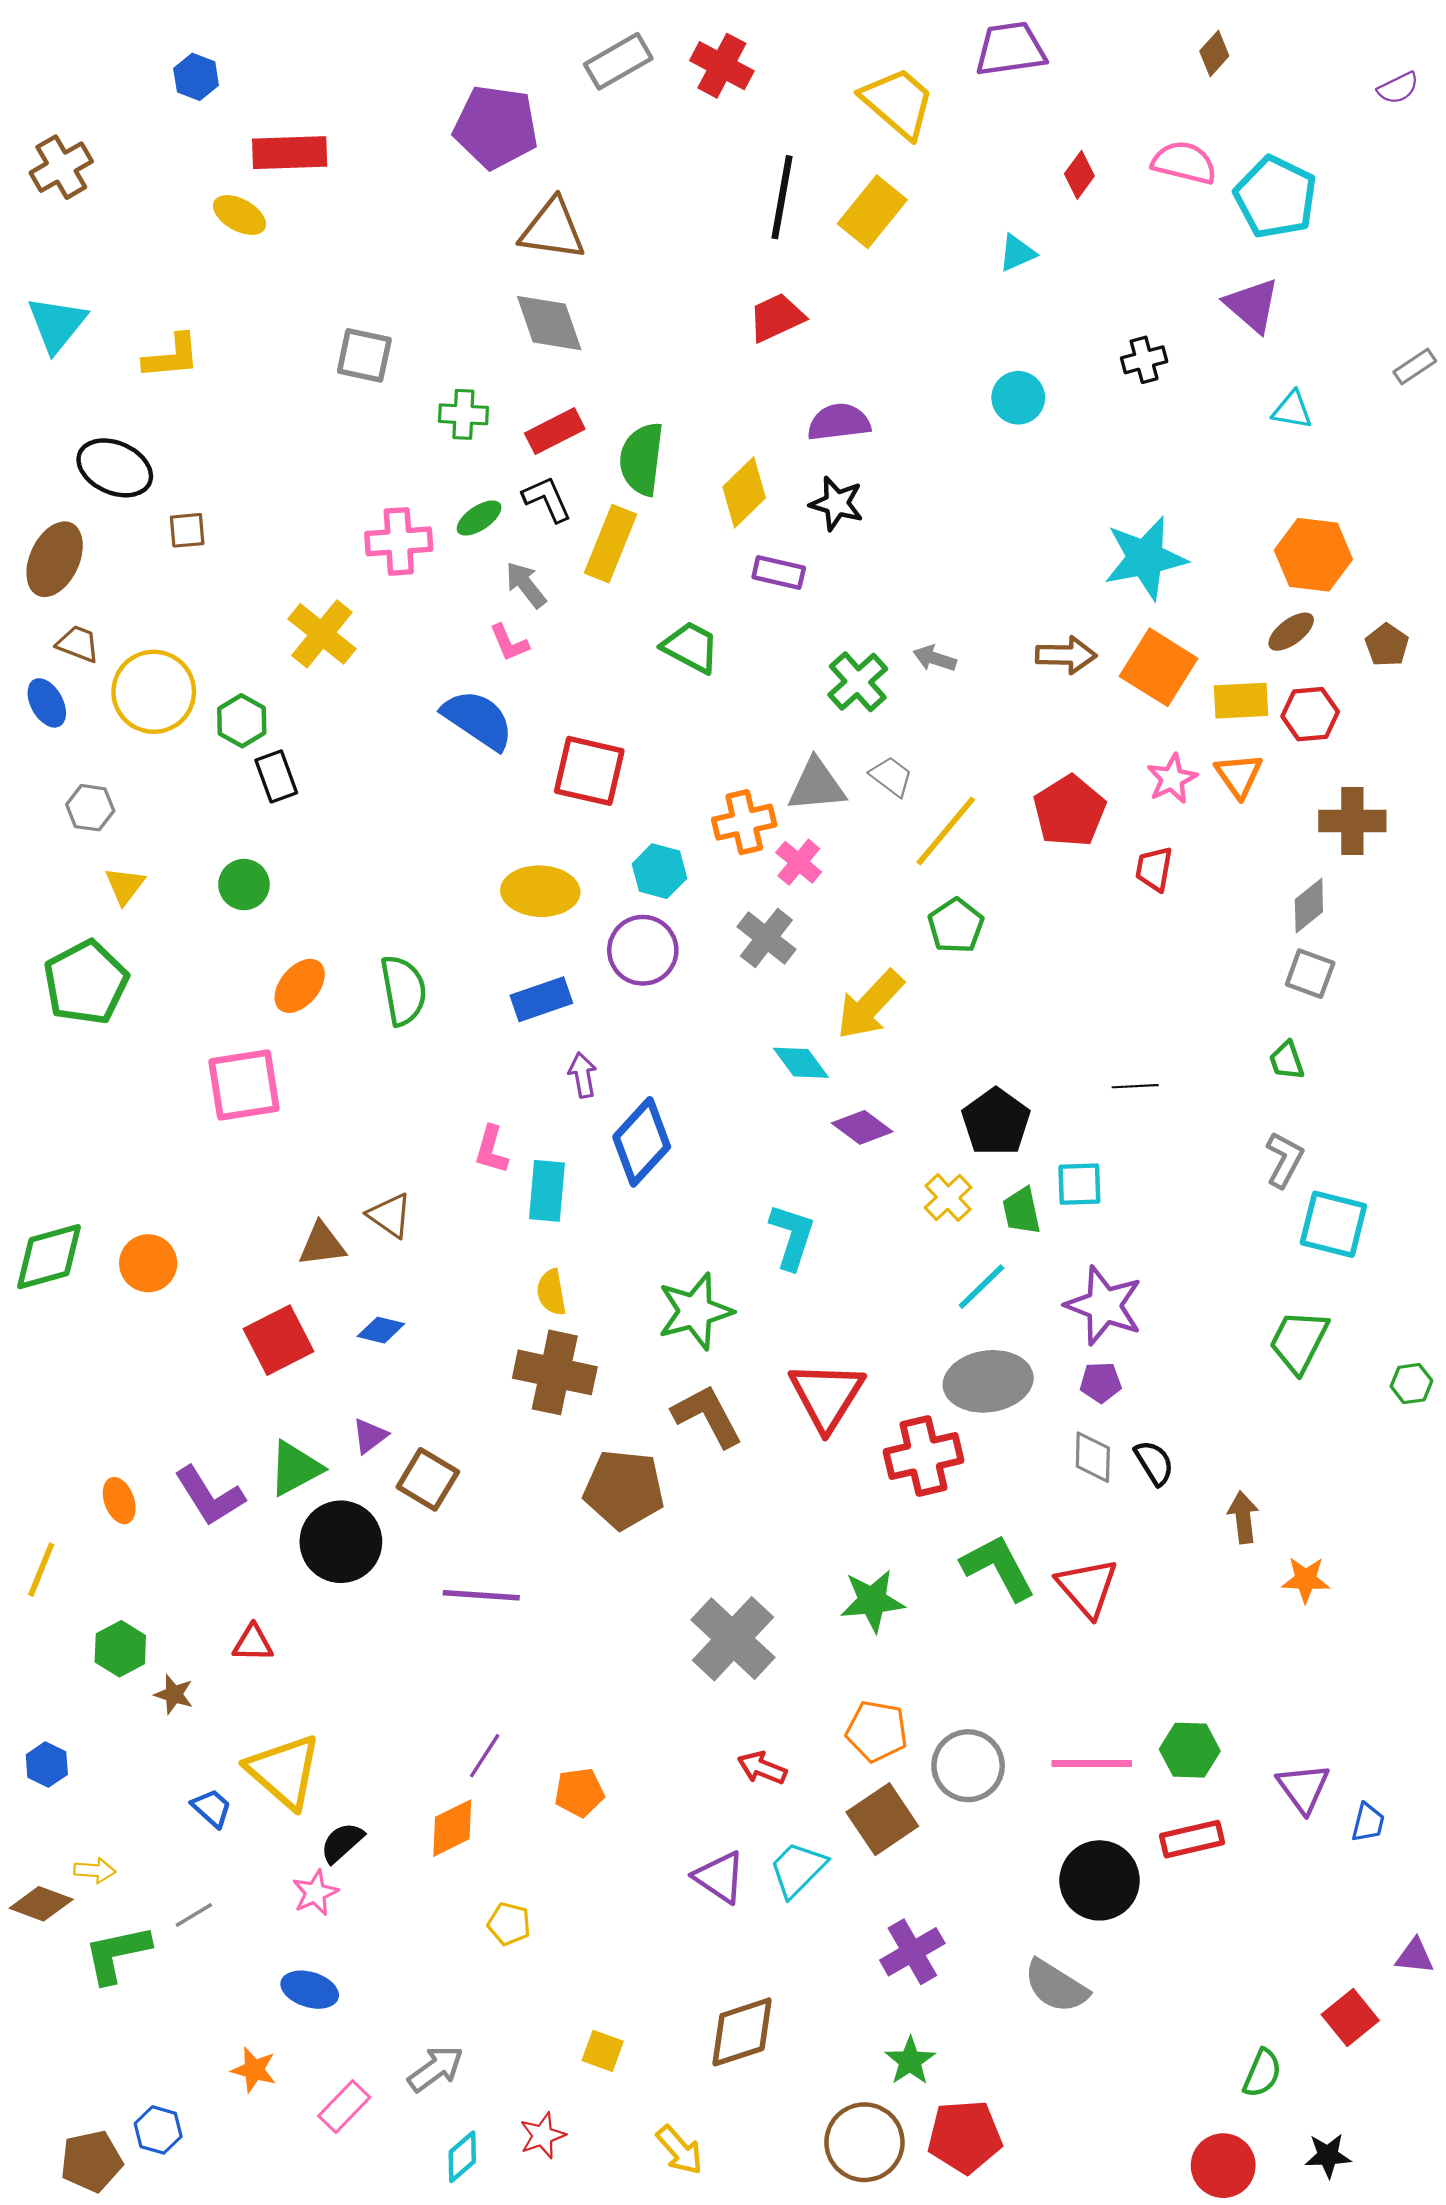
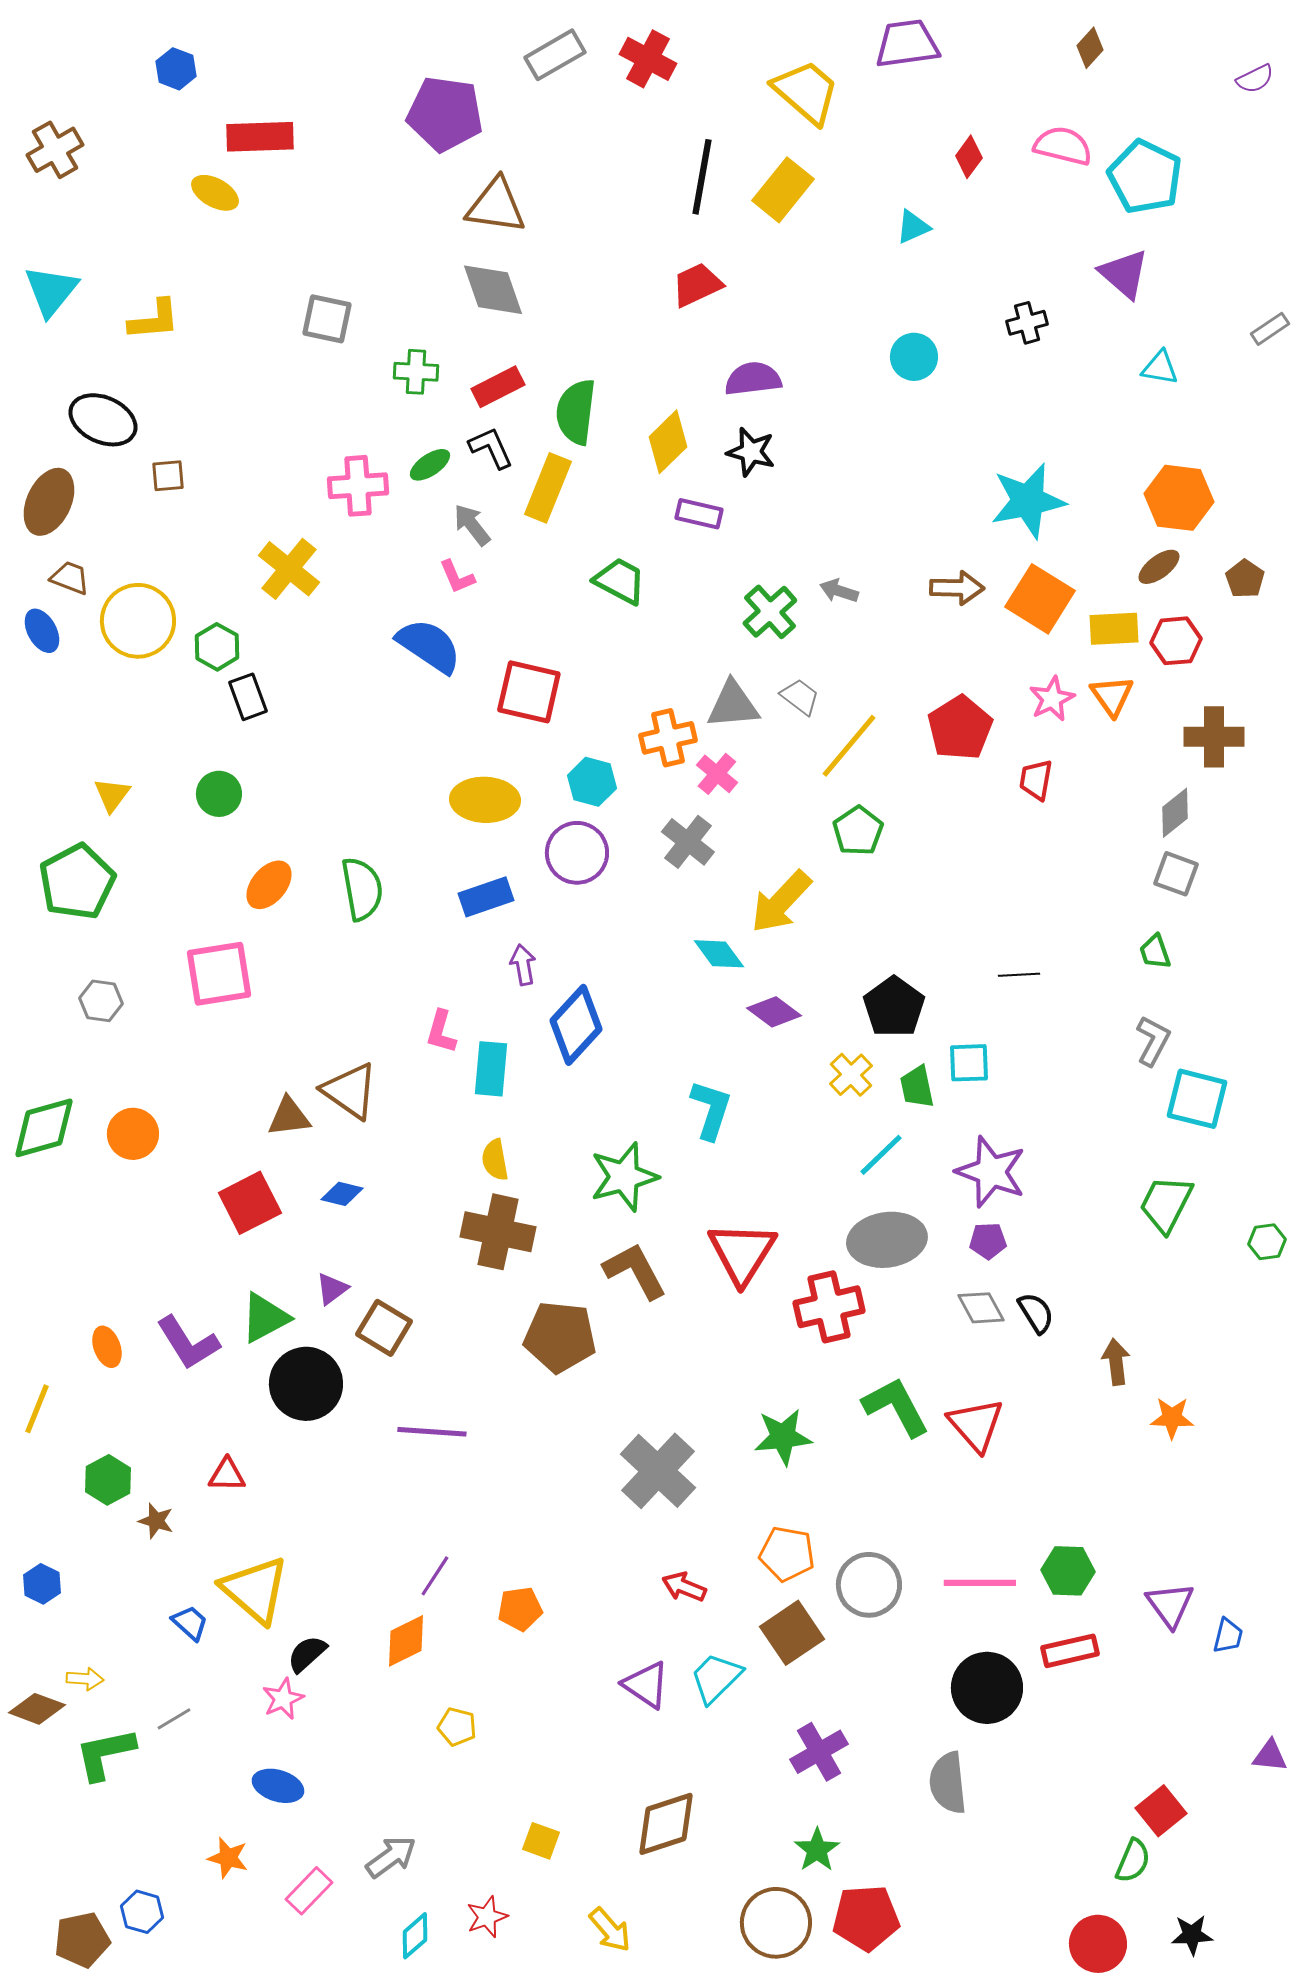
gray hexagon: (90, 808) -> (101, 1001), moved
brown triangle: (390, 1215) -> (350, 1091), size x1.4
gray diamond: (1093, 1457) -> (981, 1308), turned -30
gray semicircle: (1056, 1986) -> (948, 1783), turned 52
red square: (1350, 2017) -> (1161, 1811), moved

